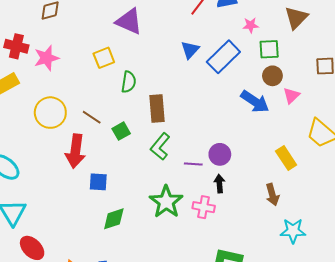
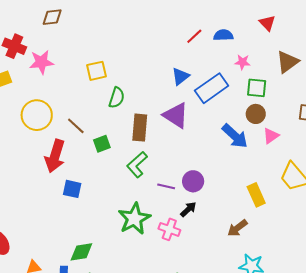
purple triangle: (129, 21) -> (176, 115), moved
black arrow: (219, 184) -> (188, 209), turned 42
brown arrow: (272, 195) -> (237, 228), turned 60
green diamond: (114, 219) -> (81, 252), moved

